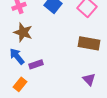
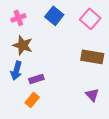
blue arrow: (17, 56) -> (16, 71), turned -126
orange rectangle: (20, 84) -> (32, 100), moved

